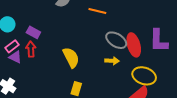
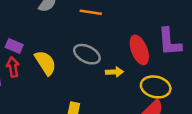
gray ellipse: (116, 40) -> (87, 54), moved
yellow semicircle: (71, 57) -> (45, 63), moved

